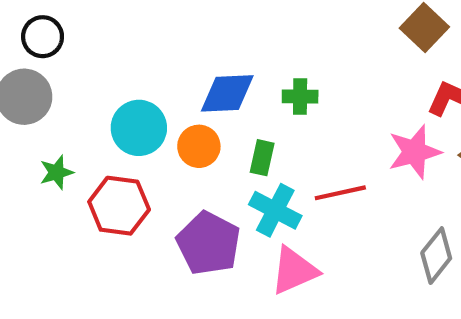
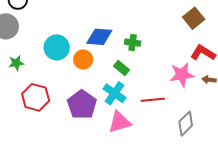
green rectangle: (262, 158) -> (122, 68), moved, turned -70
red line: (340, 193) -> (153, 100), moved
red hexagon: (119, 206) -> (36, 97), moved

